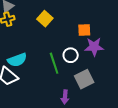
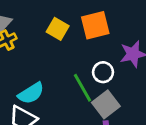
orange square: (84, 30) -> (95, 25), moved, size x1.5
gray square: (84, 79) -> (106, 104), moved

